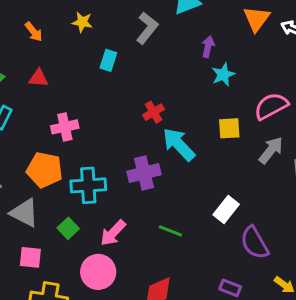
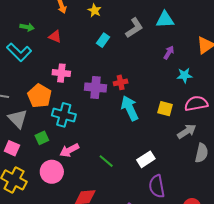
cyan star: (223, 75) -> (184, 75), moved
purple cross: (144, 173) -> (95, 88), moved

